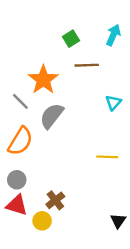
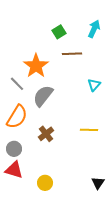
brown cross: (55, 200) -> (46, 134), moved
yellow circle: (42, 221) -> (45, 183), moved

